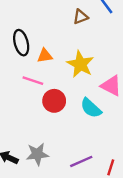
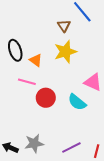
brown triangle: (81, 17) -> (64, 26), turned -40
orange triangle: (45, 56) -> (36, 60), turned 48
yellow star: (80, 64) -> (65, 52), moved, turned 30

